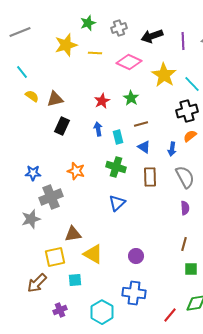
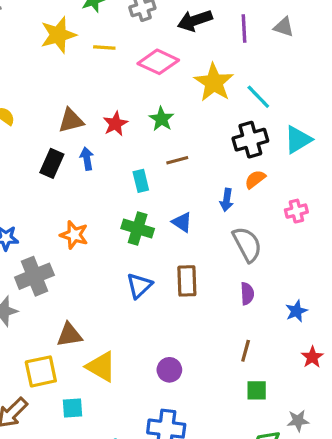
brown triangle: (55, 99) -> (71, 121), moved
blue arrow: (98, 129) -> (87, 159), moved
blue triangle: (144, 147) -> (182, 222), moved
brown rectangle: (150, 177) -> (187, 281), moved

